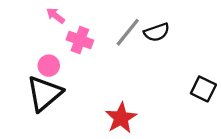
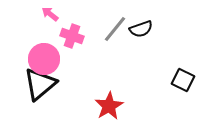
pink circle: (49, 66) -> (44, 59), size x1.6

